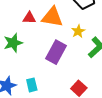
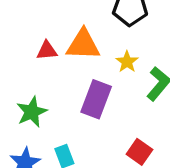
green star: (13, 43) -> (32, 112), moved

